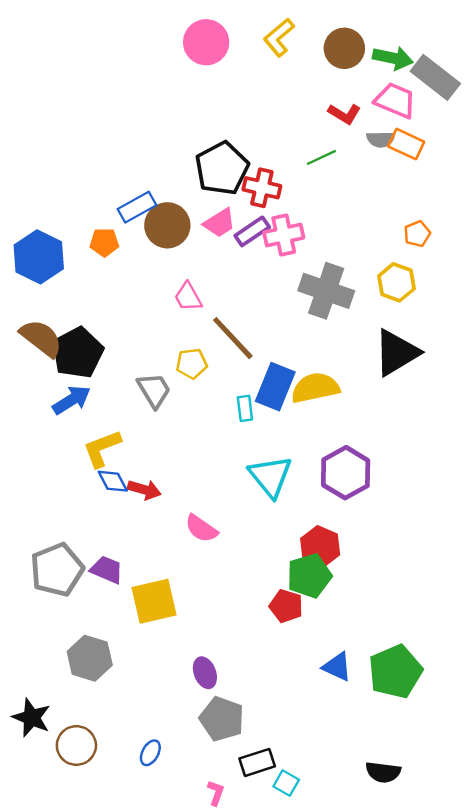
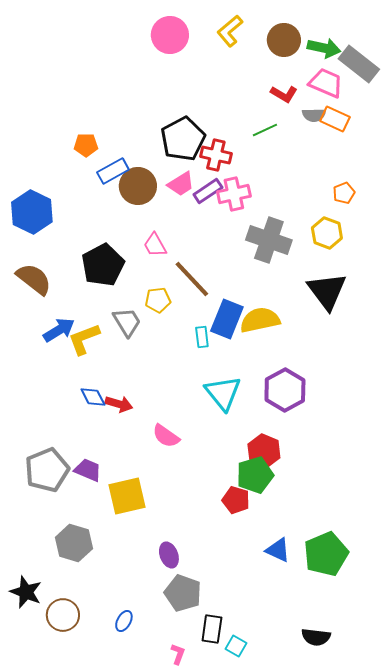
orange pentagon: (104, 242) -> (86, 145), moved
black pentagon: (78, 353) -> (103, 265), moved
black triangle: (396, 353) -> (327, 291), turned -36
yellow L-shape: (102, 448) -> (84, 339), moved
black rectangle: (257, 762) -> (212, 629), turned -64

